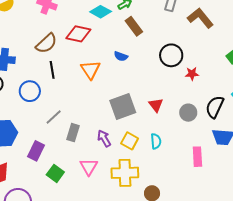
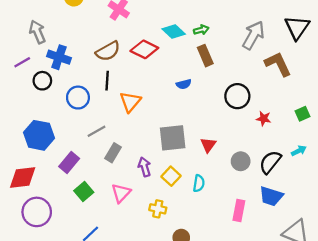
blue semicircle: (121, 56) -> (184, 84), turned -48
orange triangle: (90, 70) -> (130, 102), moved
red star: (192, 74) -> (264, 119), moved
yellow cross: (125, 173) -> (158, 209), size x0.6

